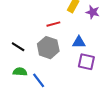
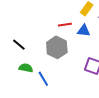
blue triangle: (79, 42) -> (84, 31), moved
black line: (18, 47) -> (19, 45), moved

